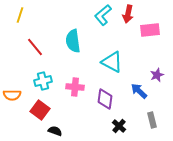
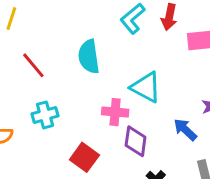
pink cross: (75, 87) -> (115, 112), moved
red square: (40, 110) -> (84, 157), moved

